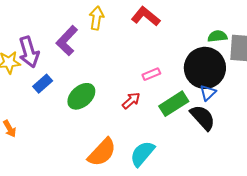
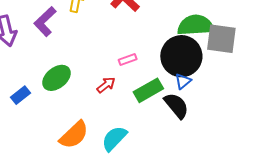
green semicircle: (217, 36) -> (196, 25), size x1.8
blue rectangle: (43, 84) -> (20, 95), moved

